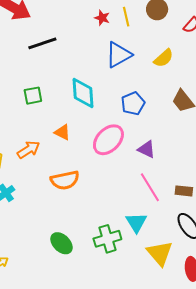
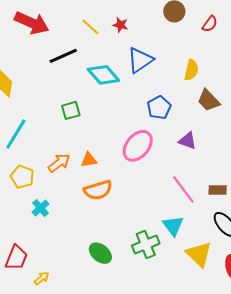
yellow line: (126, 17) -> (90, 27), moved, turned -30
yellow semicircle: (164, 58) -> (191, 70), moved, turned -30
cyan diamond: (83, 93) -> (103, 75), moved, turned -32
green square: (33, 96) -> (71, 110), moved
orange triangle: (62, 132) -> (89, 160), moved, turned -30
purple triangle: (147, 149) -> (187, 141), moved

